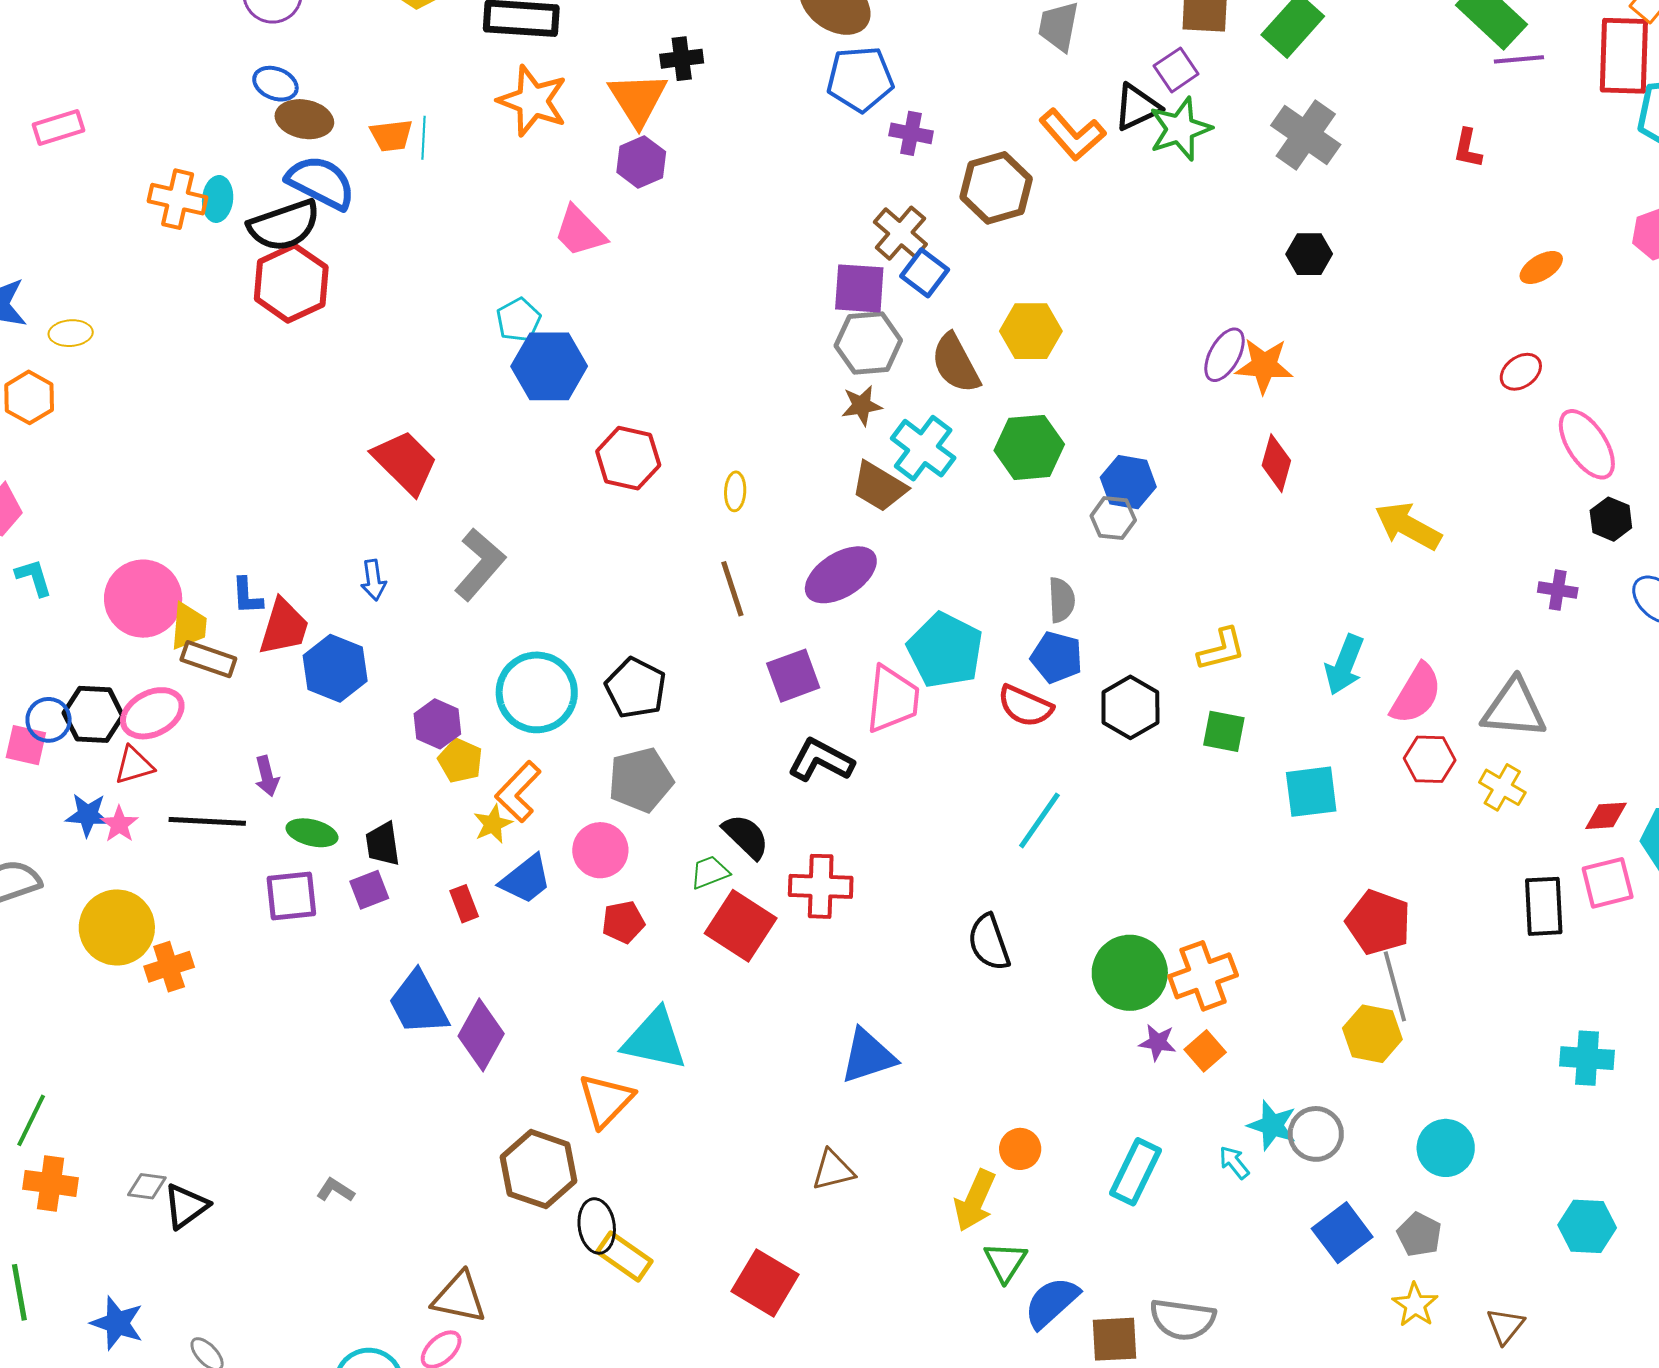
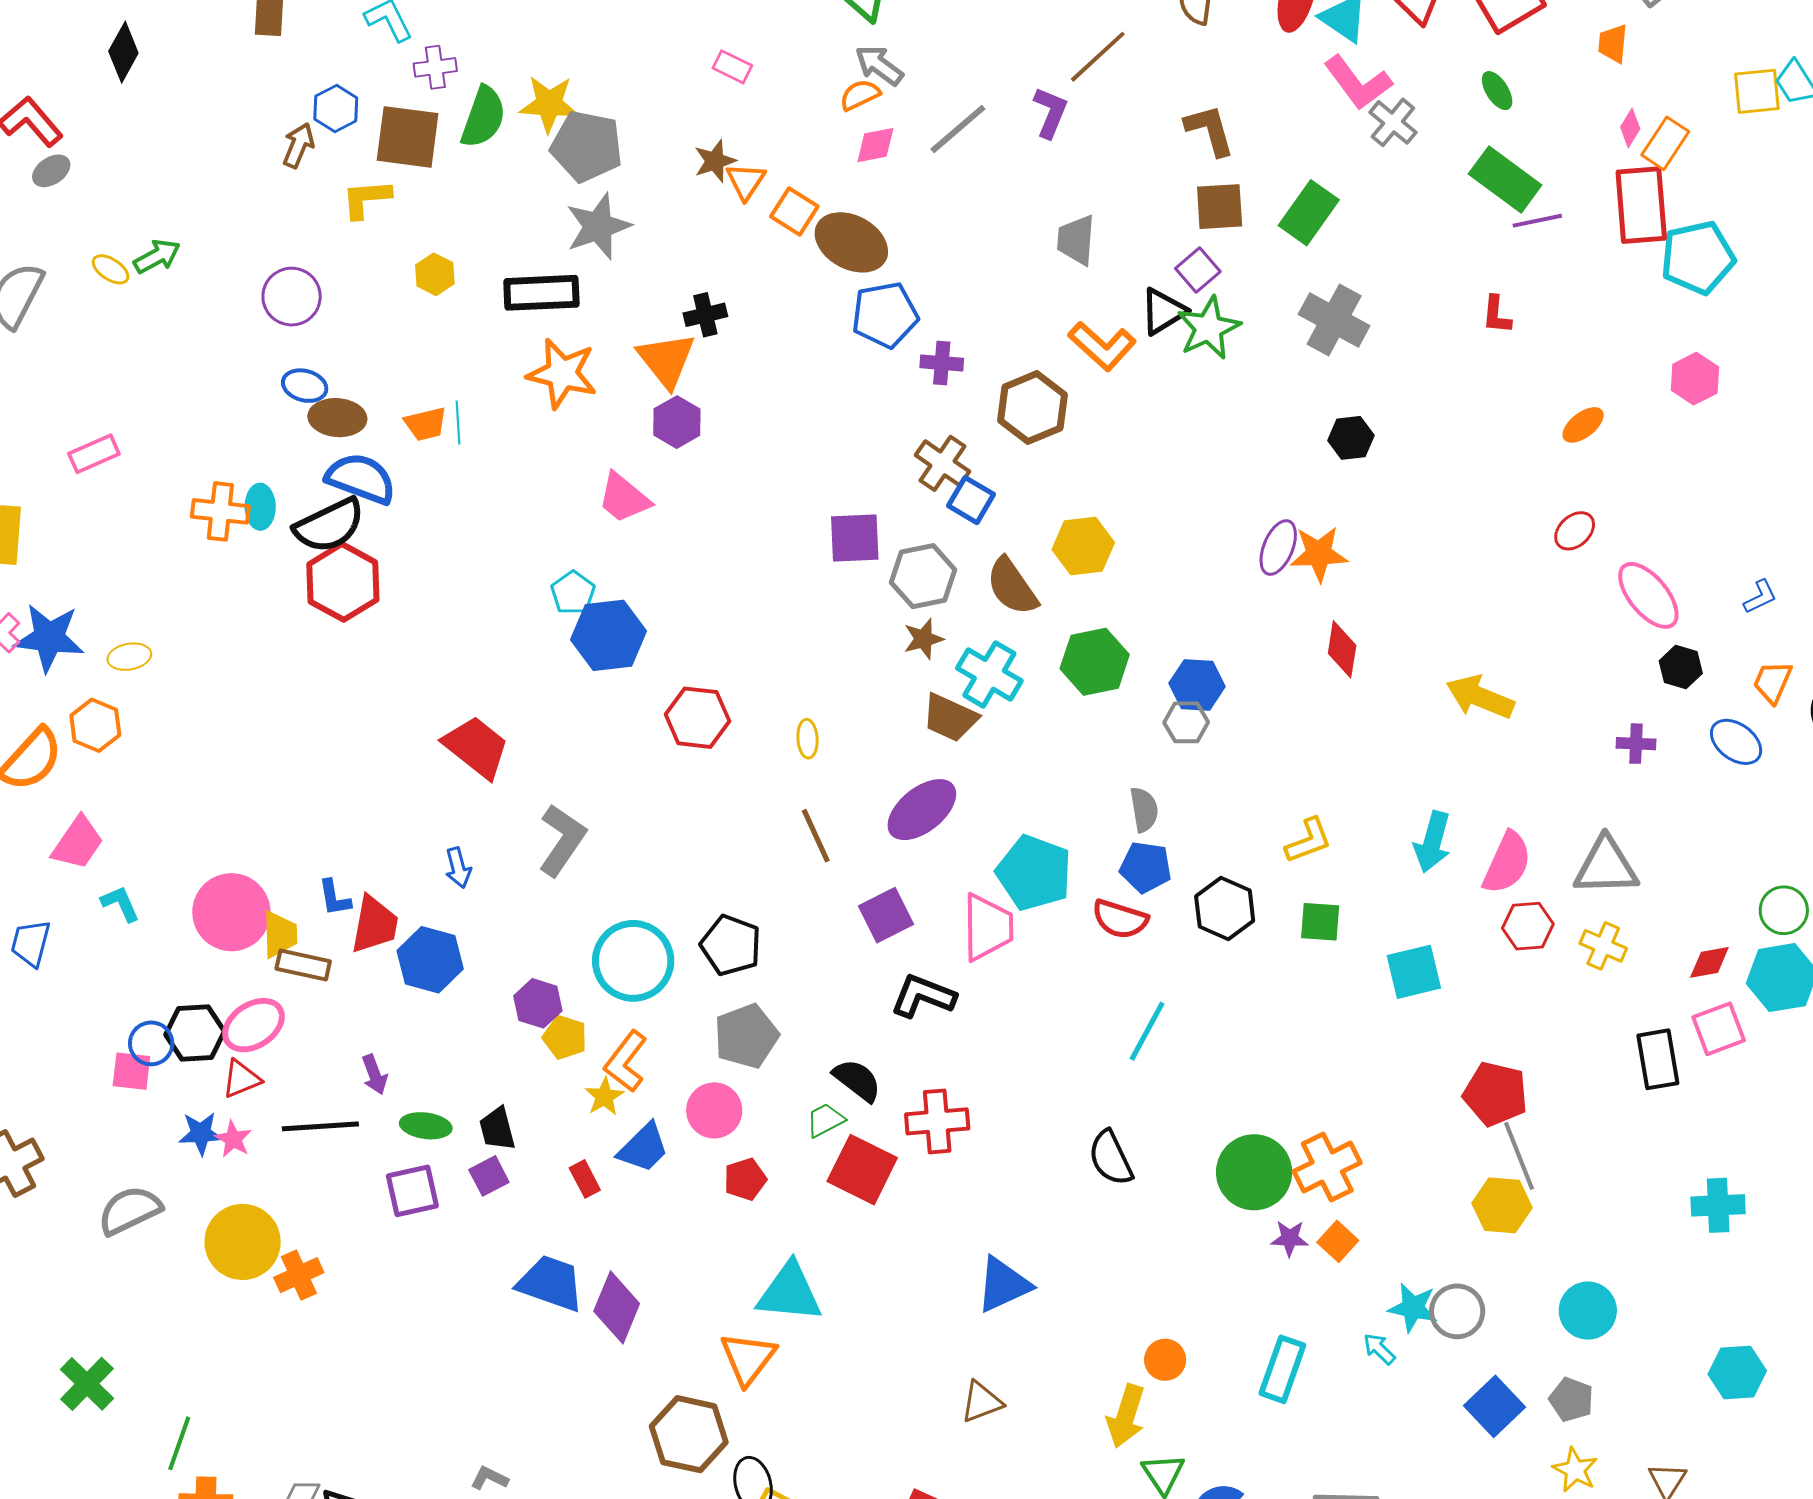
purple square: (859, 288) -> (855, 538), moved
blue trapezoid: (418, 1003) -> (551, 1283), turned 144

